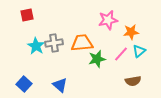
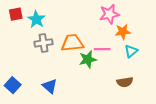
pink star: (108, 20) -> (109, 14), moved
cyan star: (36, 46) -> (36, 19), moved
pink line: (121, 54) -> (102, 49), moved, turned 49

